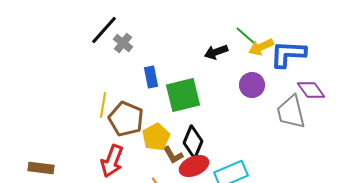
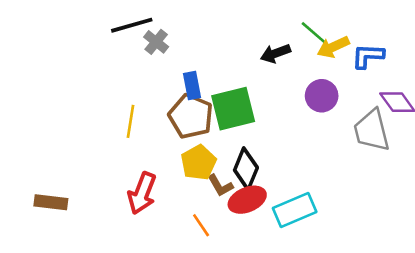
black line: (104, 30) -> (132, 25), turned 32
blue L-shape: (288, 54) -> (368, 56), size x0.7
brown pentagon: (126, 119) -> (191, 116), moved

